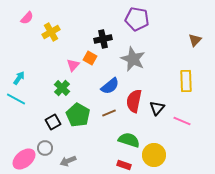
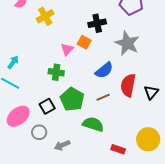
green cross: (62, 88) -> (56, 72), turned -35
green semicircle: (129, 140) -> (93, 124), moved
pink ellipse: (24, 159) -> (18, 116), moved

